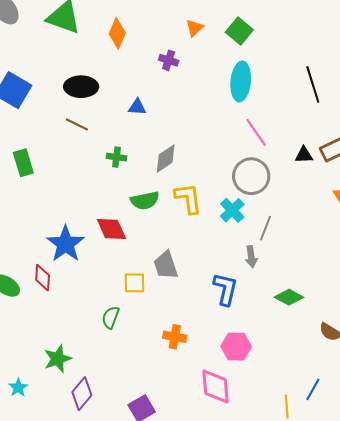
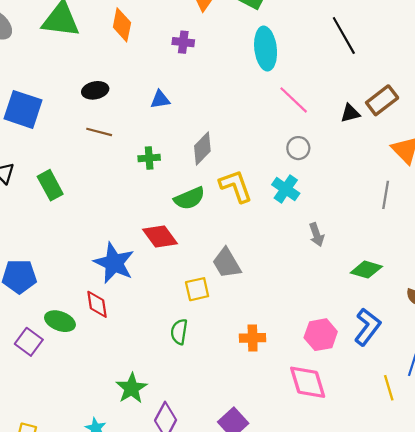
black ellipse: (81, 87) -> (95, 90), size x0.7
gray circle: (251, 176) -> (298, 148), size x0.6
gray line: (265, 228) -> (386, 195), moved
blue L-shape: (225, 289) -> (367, 327), moved, turned 36

